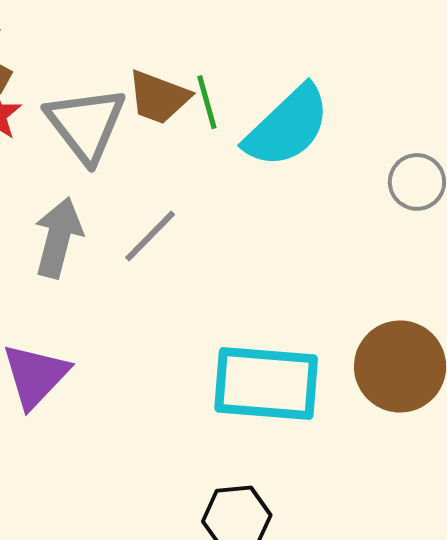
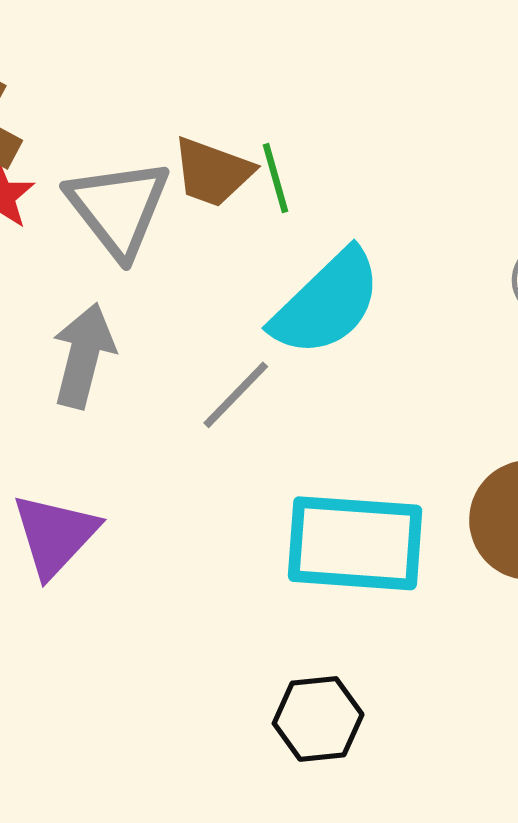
cyan semicircle: (287, 127) -> (327, 303), moved
gray line: (150, 236) -> (236, 395), moved

